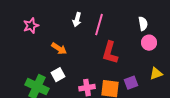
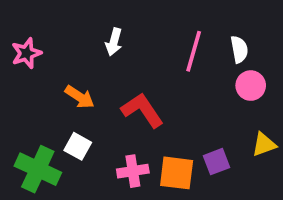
pink line: (99, 25) -> (194, 51), moved
red L-shape: (110, 53) -> (142, 110), moved, turned 130
white square: (58, 75) -> (78, 146), turned -32

